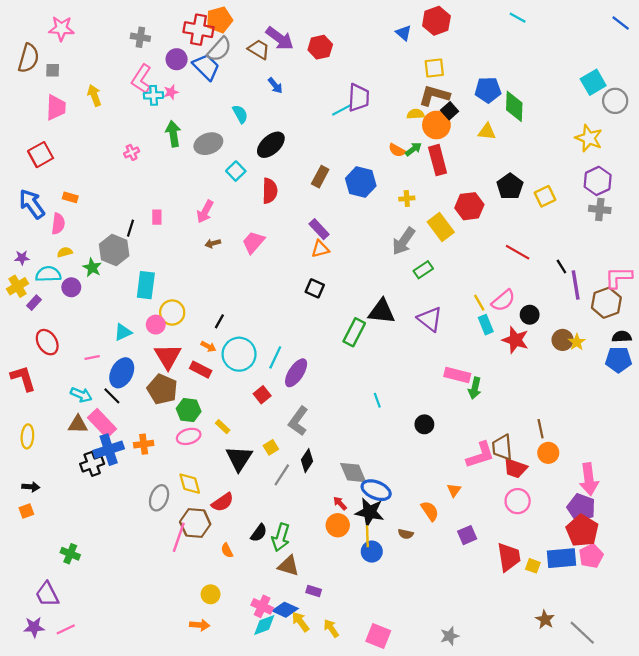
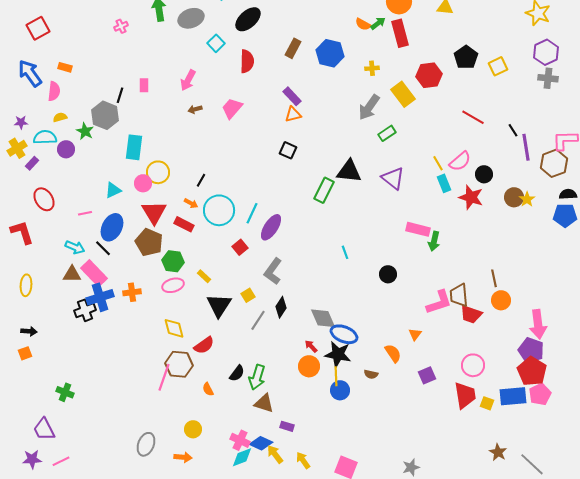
gray ellipse: (159, 498) -> (146, 444), moved
pink circle: (518, 501) -> (473, 365), moved

